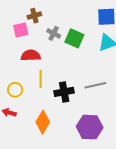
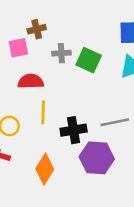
gray cross: (54, 33) -> (61, 53), turned -32
purple hexagon: (90, 127) -> (97, 158), moved

